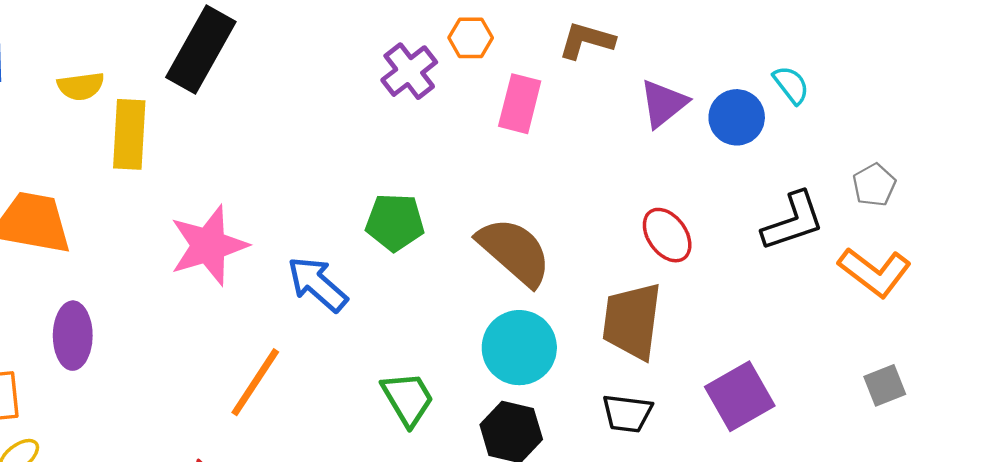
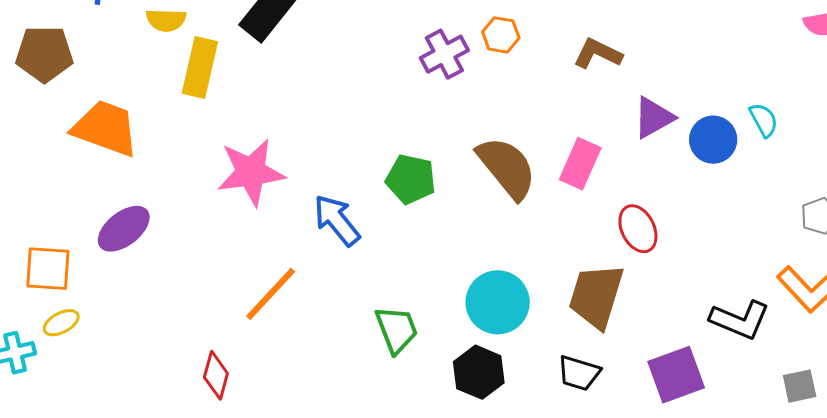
pink rectangle: (520, 104) -> (580, 164), moved
black L-shape: (793, 221) -> (740, 320), moved, turned 32
brown semicircle: (514, 251) -> (507, 168), moved
purple ellipse: (73, 336) -> (124, 229), turned 42

